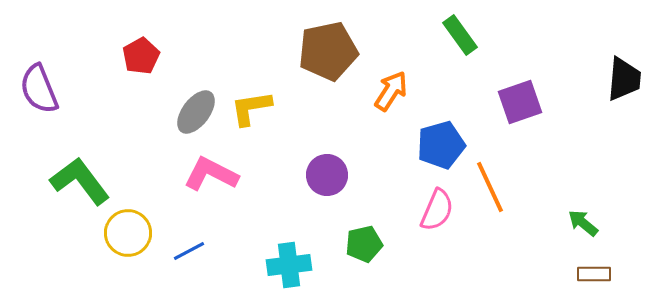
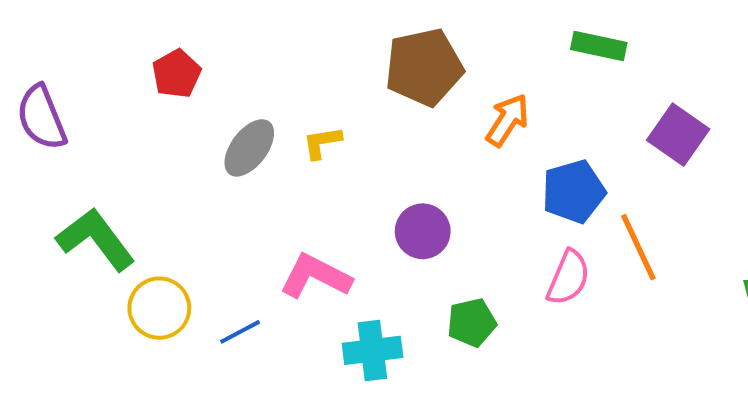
green rectangle: (460, 35) -> (599, 46), turned -42
purple square: (520, 102) -> (678, 135), turned -36
yellow L-shape: (251, 108) -> (322, 143), size x0.7
pink L-shape: (211, 174) -> (315, 276), moved

